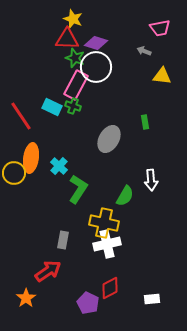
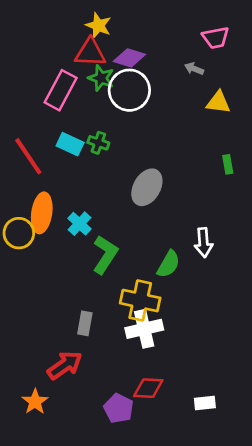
pink rectangle: (76, 85) -> (61, 90), moved
green rectangle: (145, 122) -> (228, 164), moved
red diamond: (110, 288) -> (148, 388), turned 30

